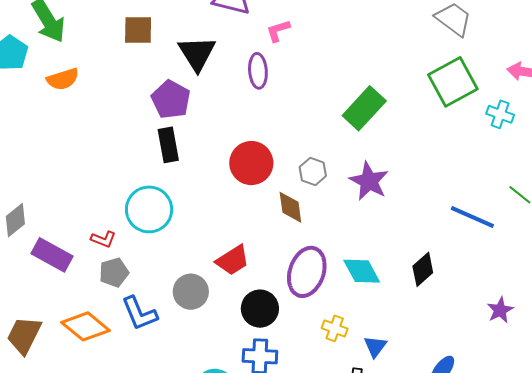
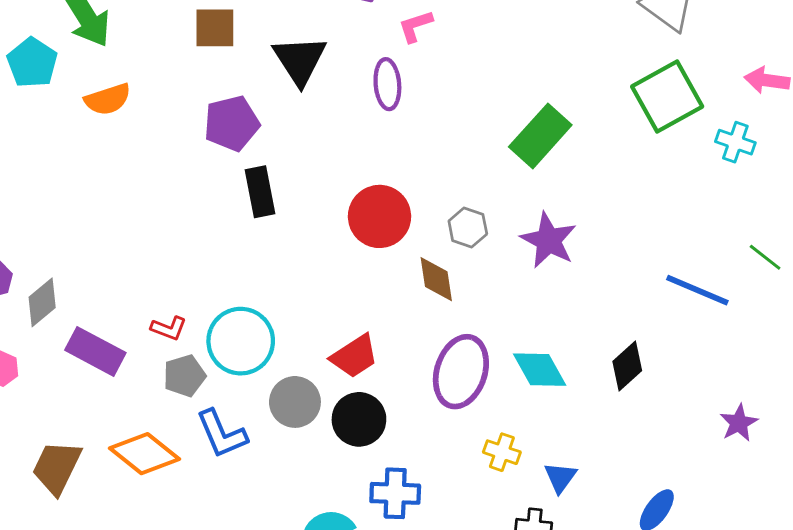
purple pentagon: (171, 100) -> (232, 123), moved, turned 30
cyan circle: (149, 209) -> (241, 341), moved
black circle: (260, 309) -> (359, 419), moved

